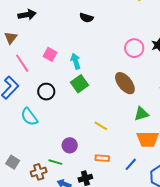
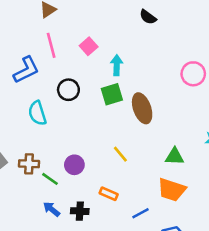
brown ellipse: (125, 83) -> (142, 108), moved
brown cross: (39, 172) -> (29, 164), moved

